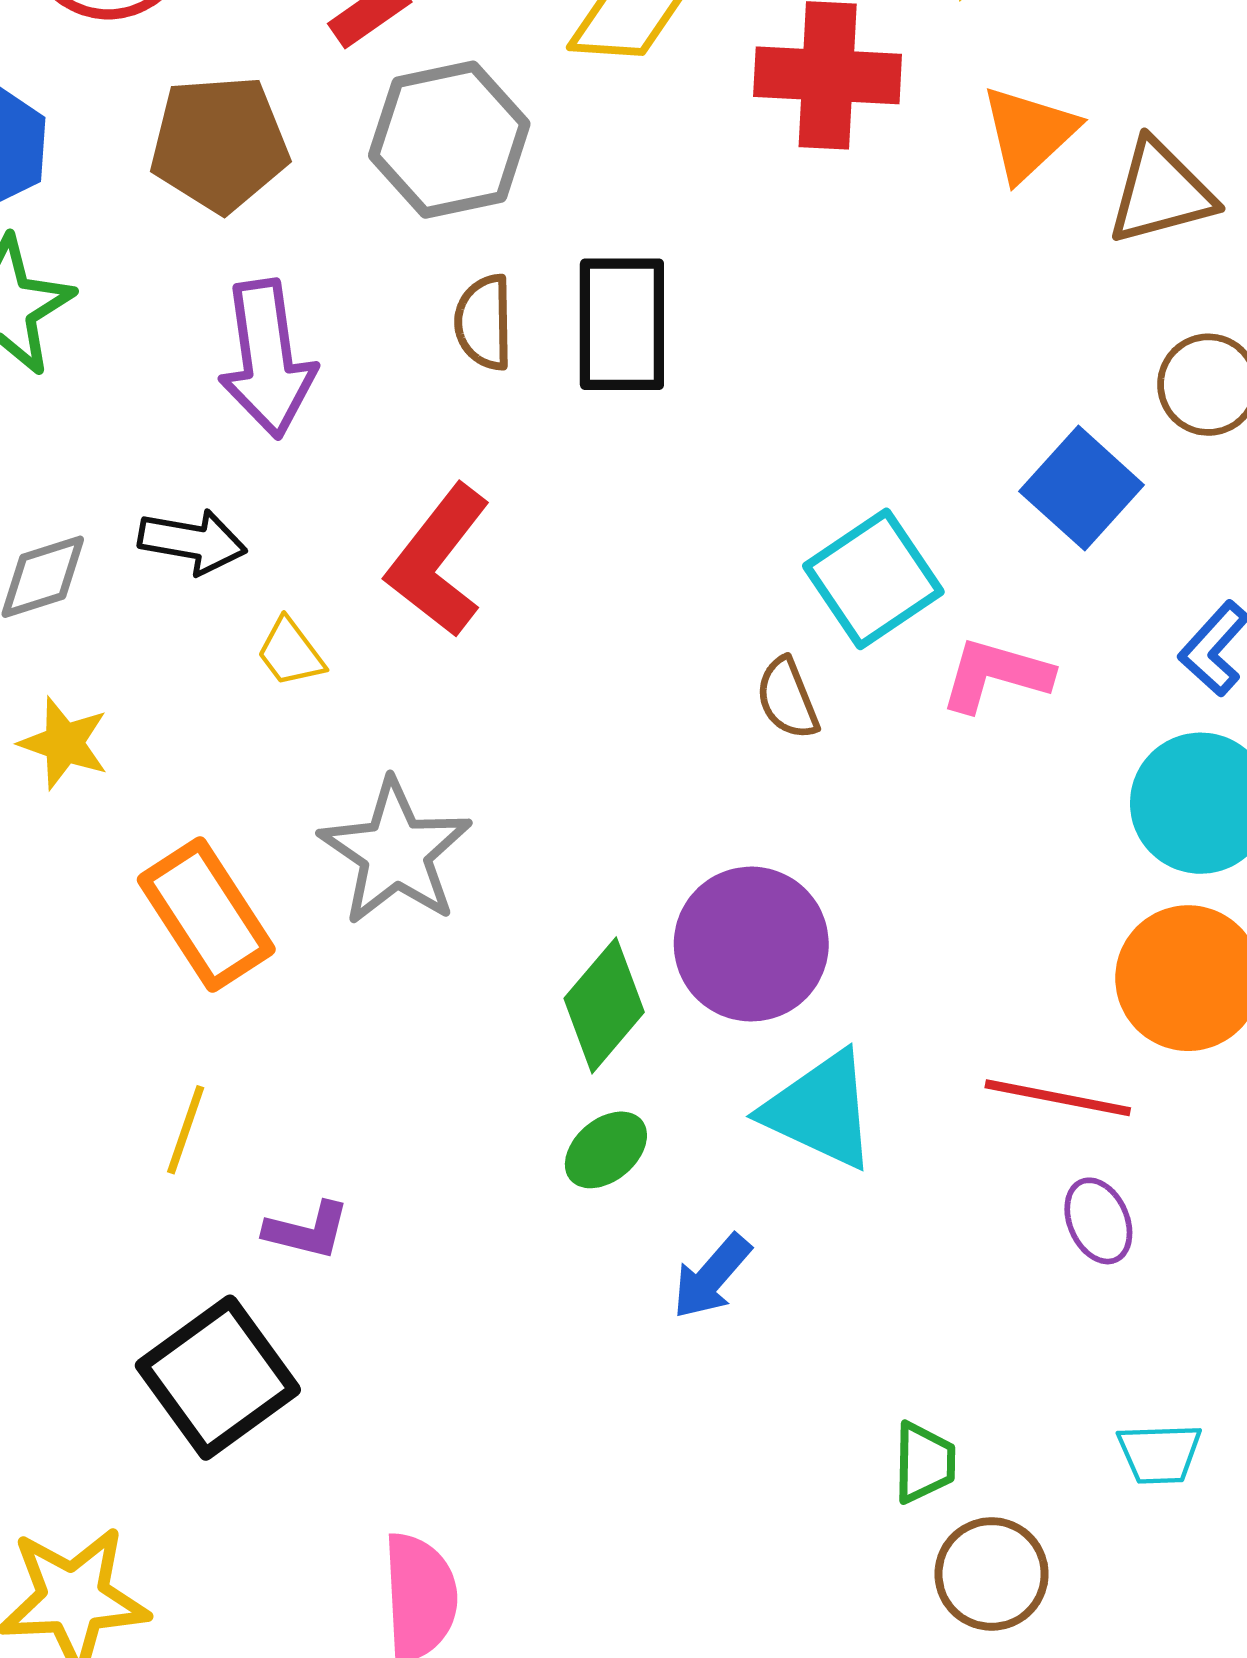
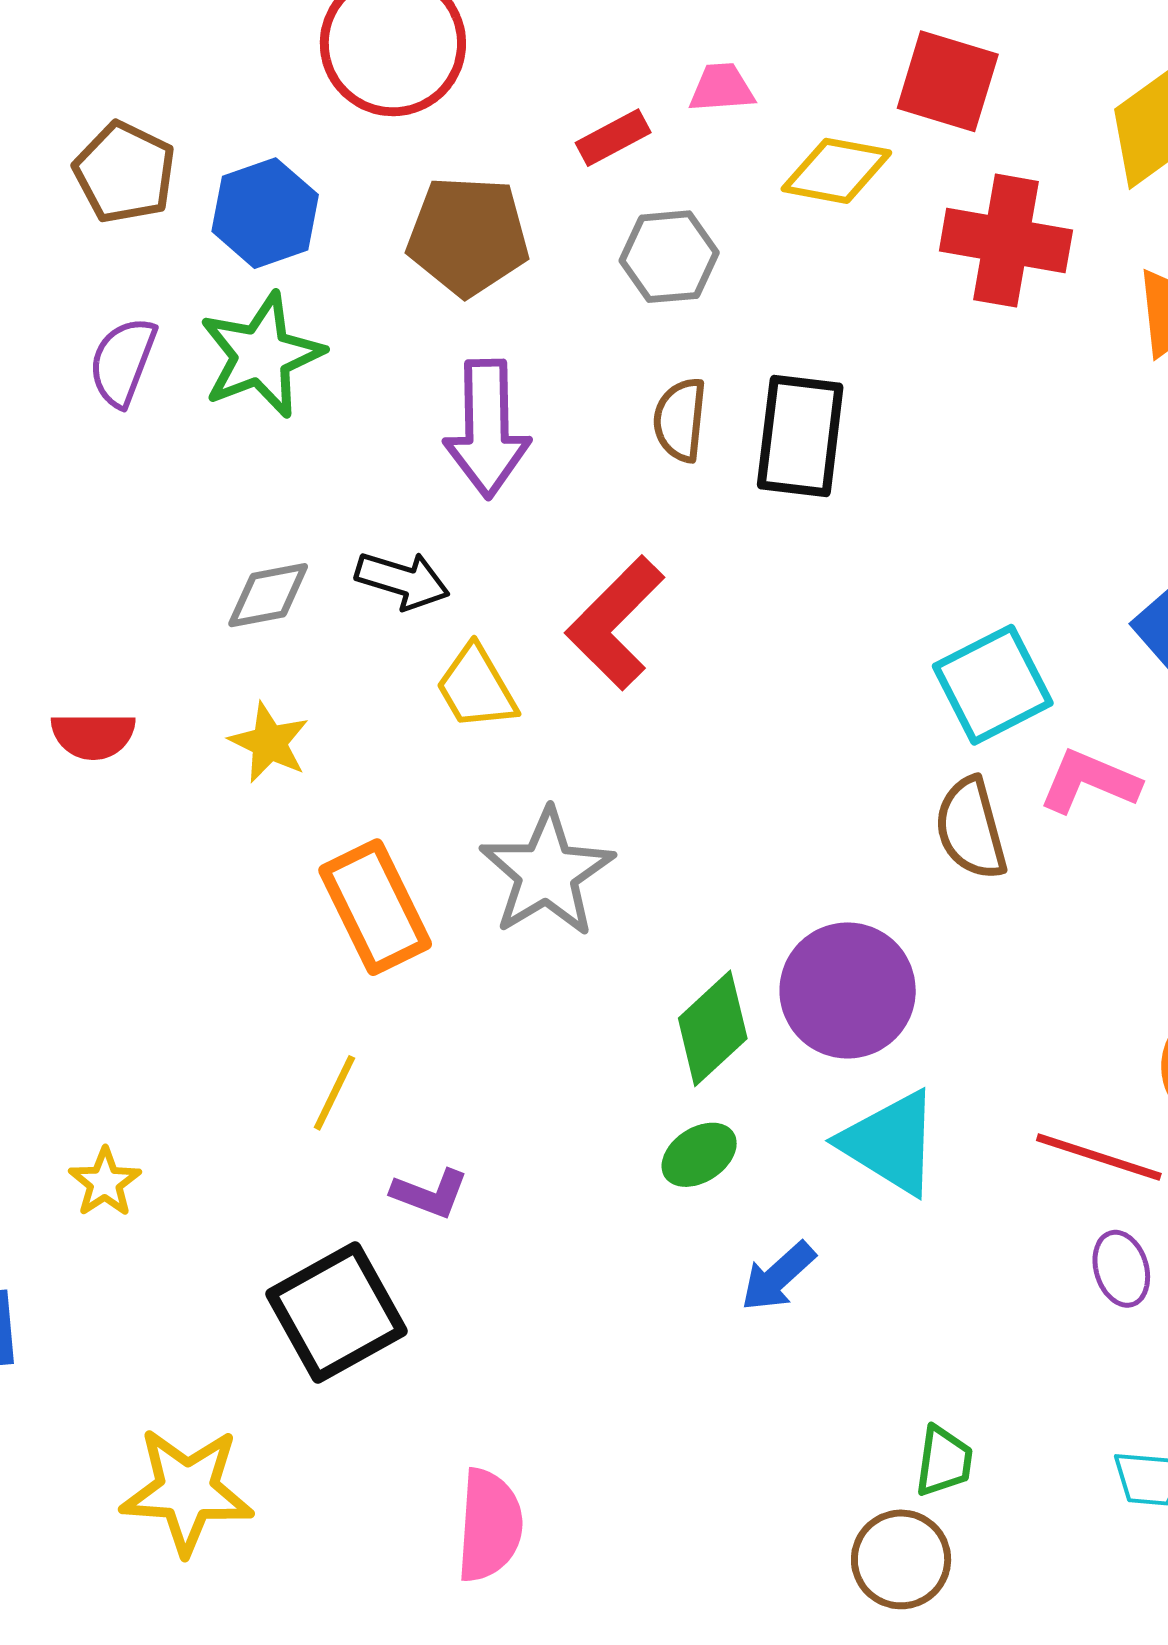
gray hexagon: (449, 140) -> (669, 257), size x0.7
yellow trapezoid: (290, 653) -> (476, 688), size x1.4
brown semicircle: (787, 698) -> (971, 829), moved, size x1.4
brown circle: (992, 1574) -> (901, 1559), moved

